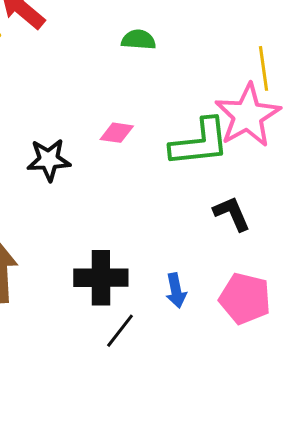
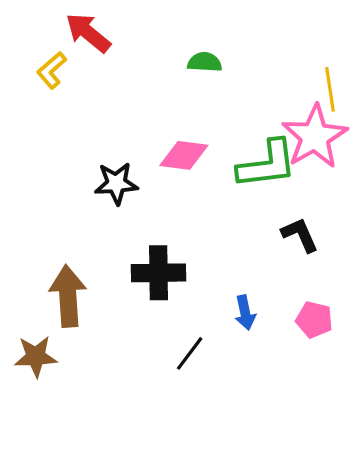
pink diamond: (117, 133) -> (184, 155), size x1.4
black cross: (101, 278) -> (159, 273), moved
pink pentagon: (245, 298) -> (314, 320), size x0.7

